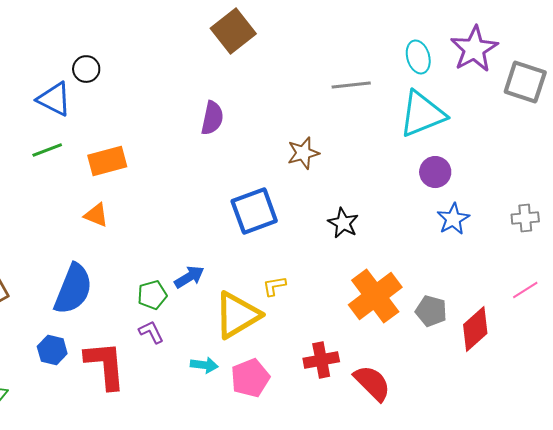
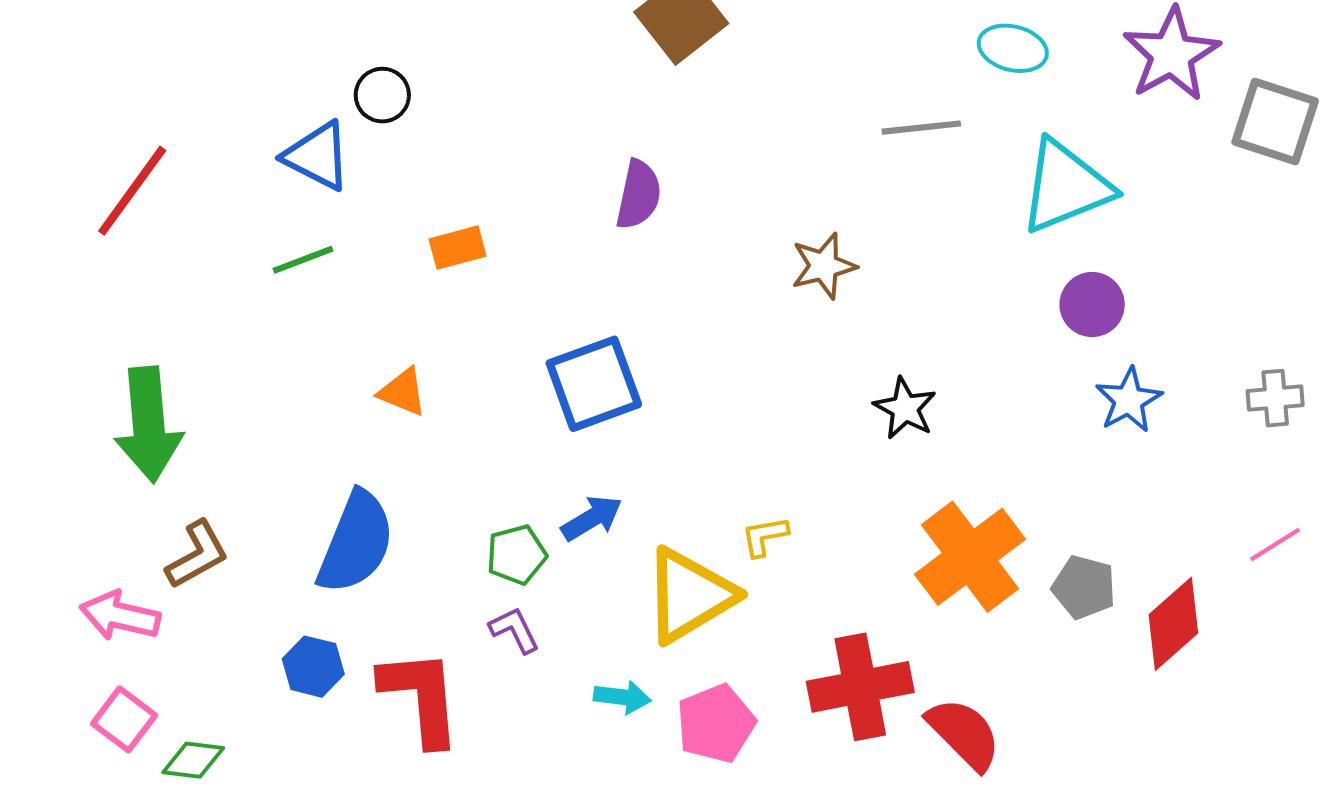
cyan ellipse: (418, 57) -> (1013, 48), moved, turned -60
orange rectangle: (107, 161) -> (458, 248), moved, size x0.7
blue square: (254, 211) -> (594, 384), moved
red cross: (321, 360) -> (860, 687), size x1.4

